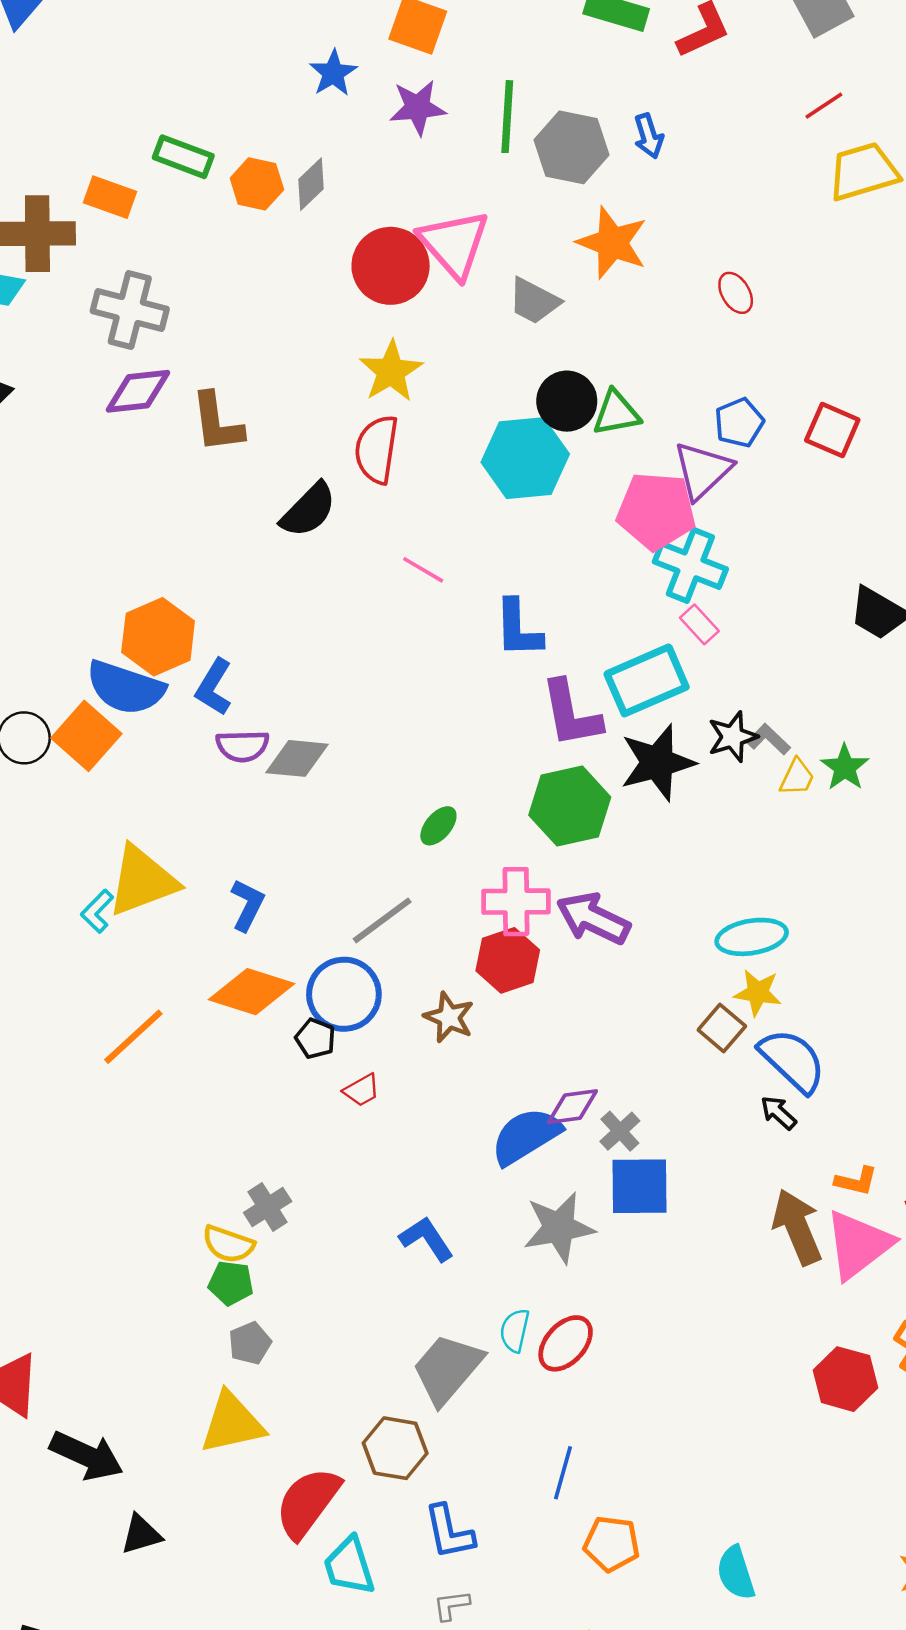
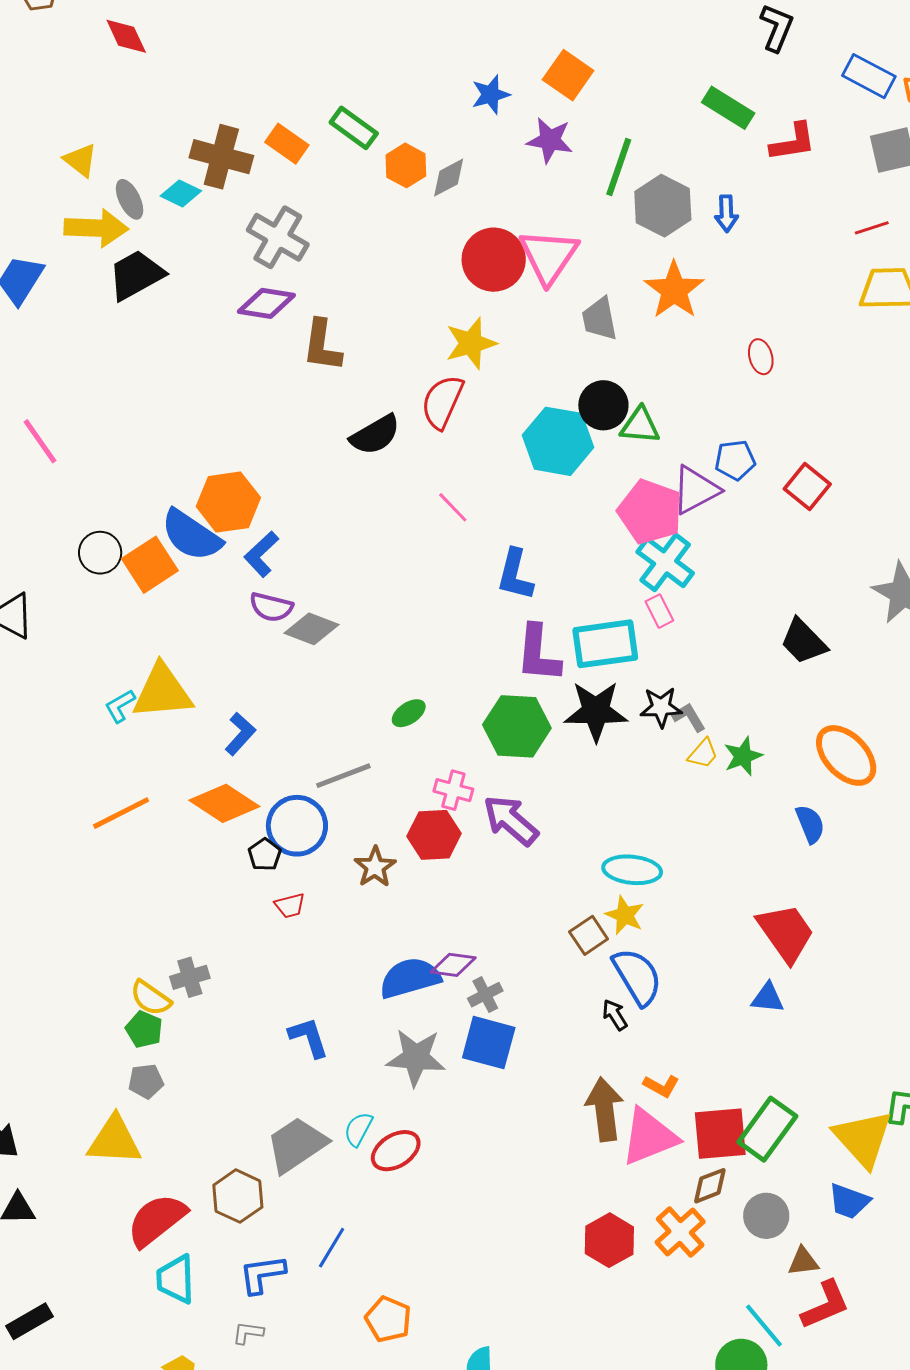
gray trapezoid: (534, 301) -> (599, 319), turned 36
pink cross: (516, 902) -> (453, 790), size x0.7
blue line: (563, 1473) -> (332, 1248), moved
blue L-shape: (449, 1532) -> (262, 1274), turned 78

